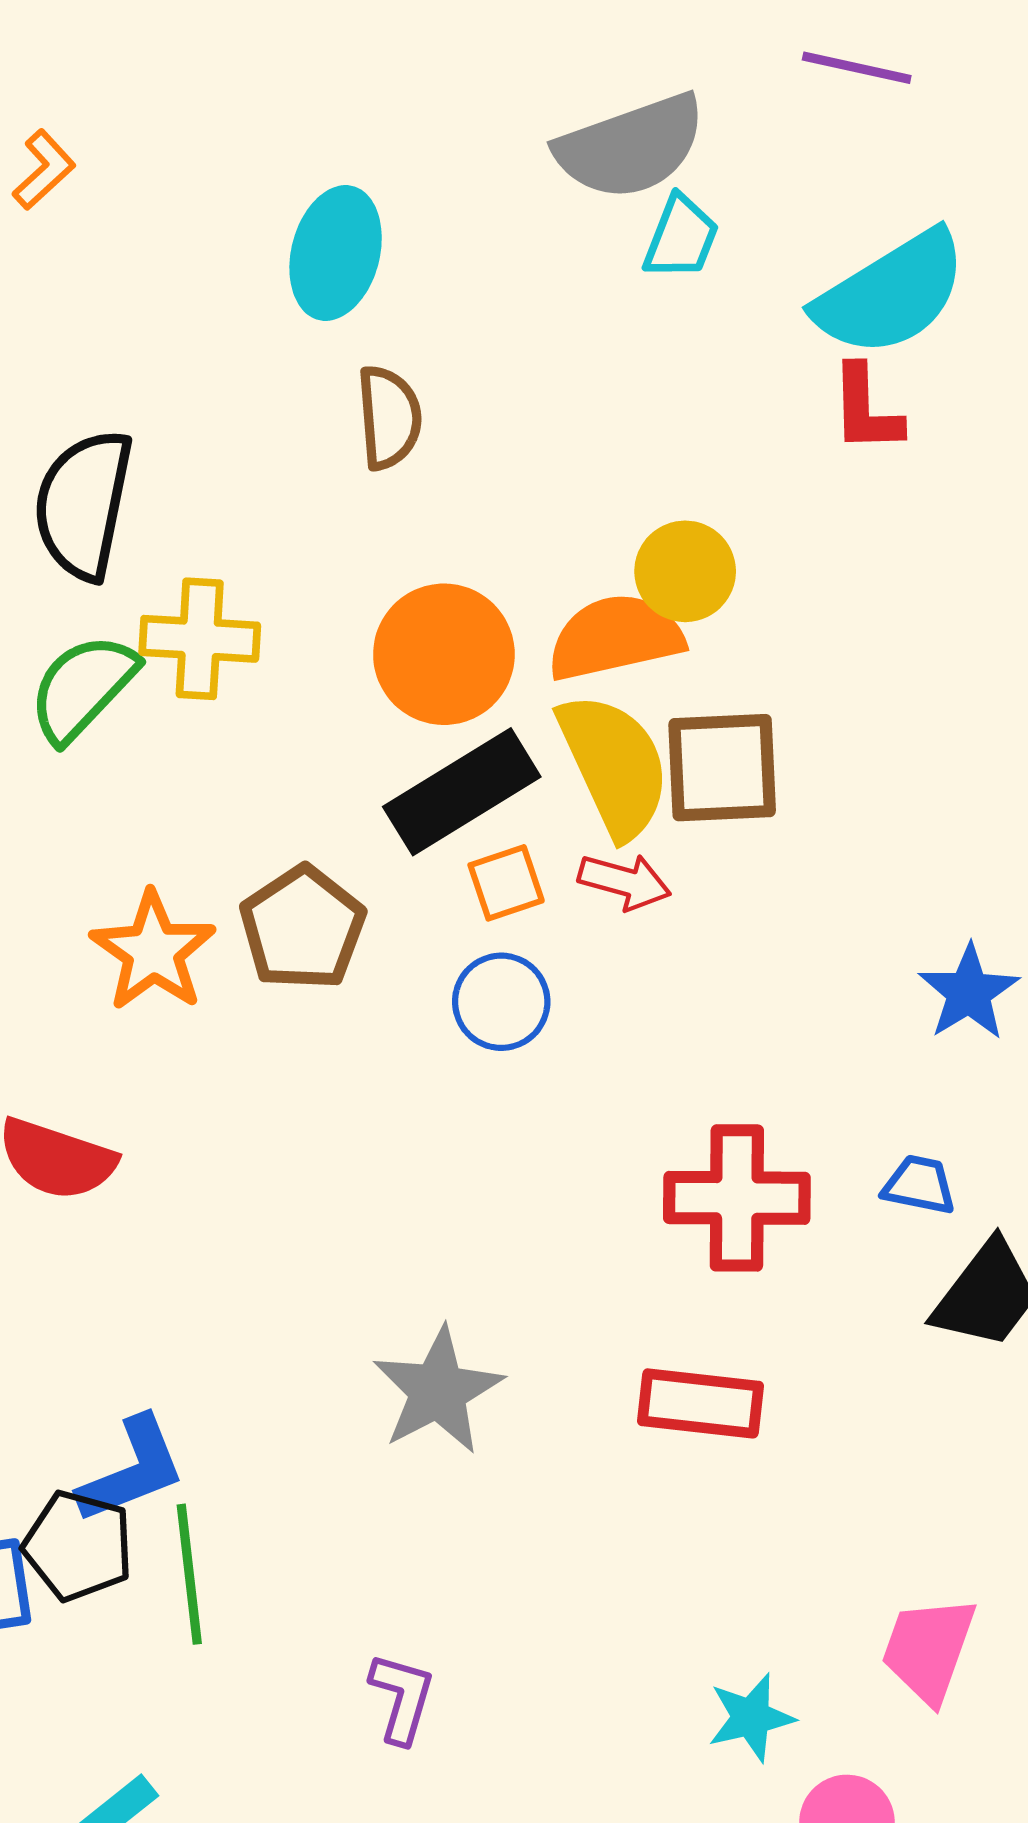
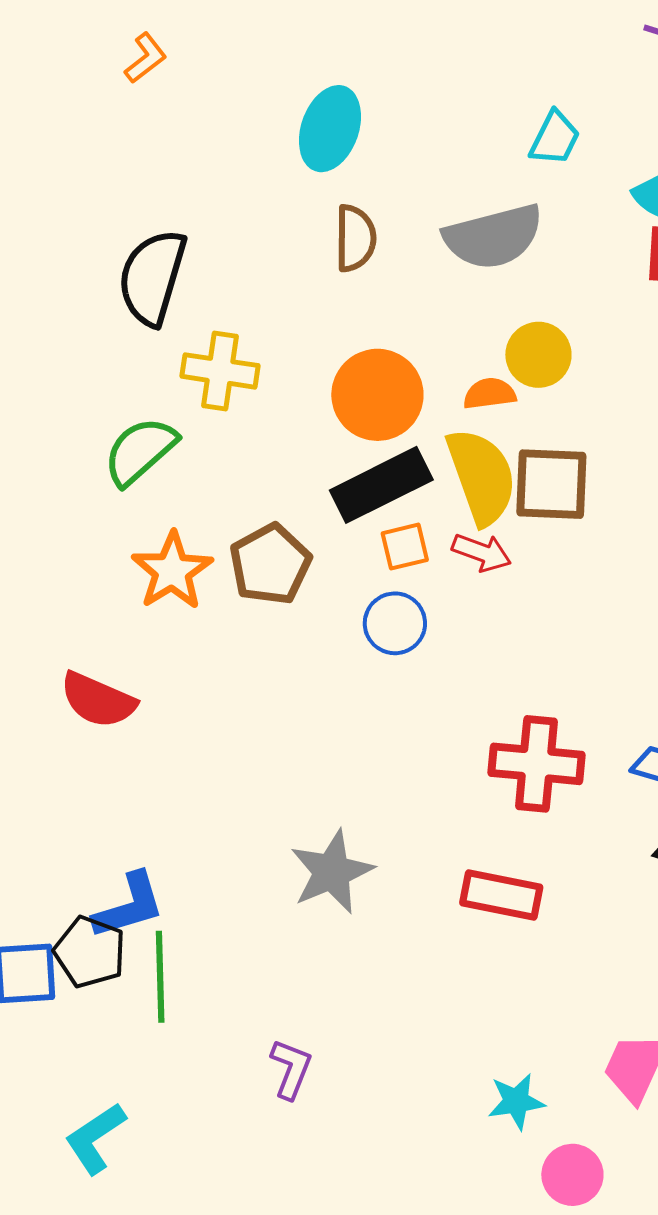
gray semicircle: (631, 147) -> (493, 237), moved
orange semicircle: (615, 637) -> (490, 394), size x0.6
green semicircle: (83, 688) -> (140, 451), moved

